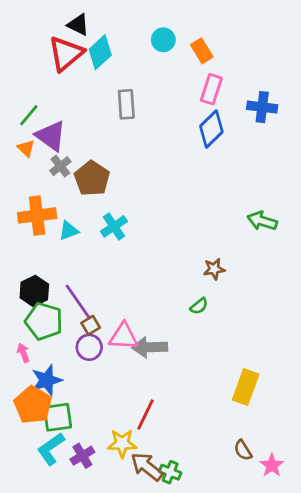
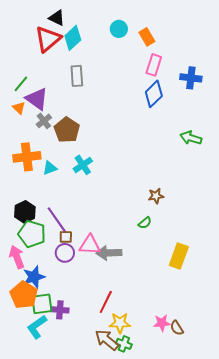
gray rectangle: (126, 104) -> (77, 76), moved
green arrow: (262, 221) -> (191, 138), moved
brown square: (91, 325) -> (66, 237), turned 32
pink arrow: (23, 353) -> (17, 257), size x1.6
yellow rectangle: (246, 387) -> (179, 256), moved
yellow star: (122, 443) -> (120, 323), moved
purple cross: (82, 456) -> (60, 310), moved, turned 36
pink star: (272, 465) -> (162, 323), moved, turned 30

